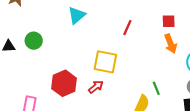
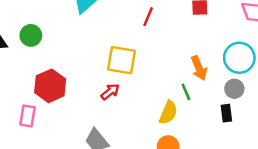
orange arrow: (171, 44) -> (199, 68), moved
red hexagon: (64, 83) -> (50, 86), moved

